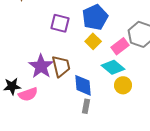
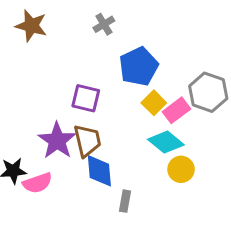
purple square: (60, 23) -> (86, 98), moved
yellow square: (93, 41) -> (154, 103), moved
blue diamond: (83, 85) -> (99, 171), moved

